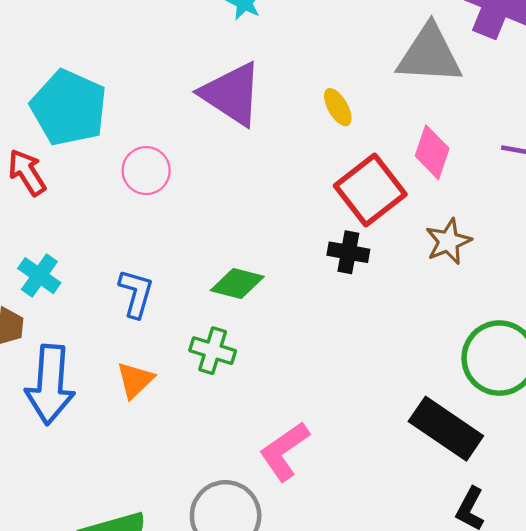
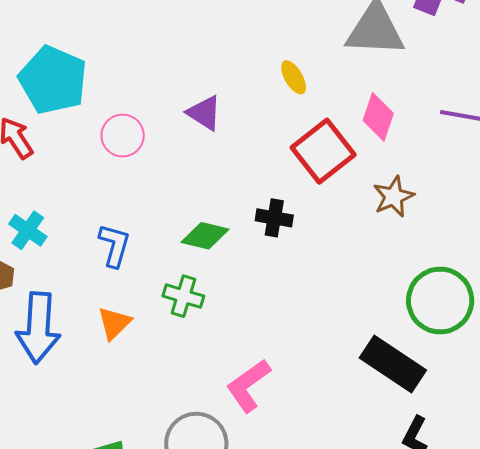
purple triangle: (232, 94) -> (204, 113), moved, size x0.6
black cross: (348, 252) -> (274, 218), moved

